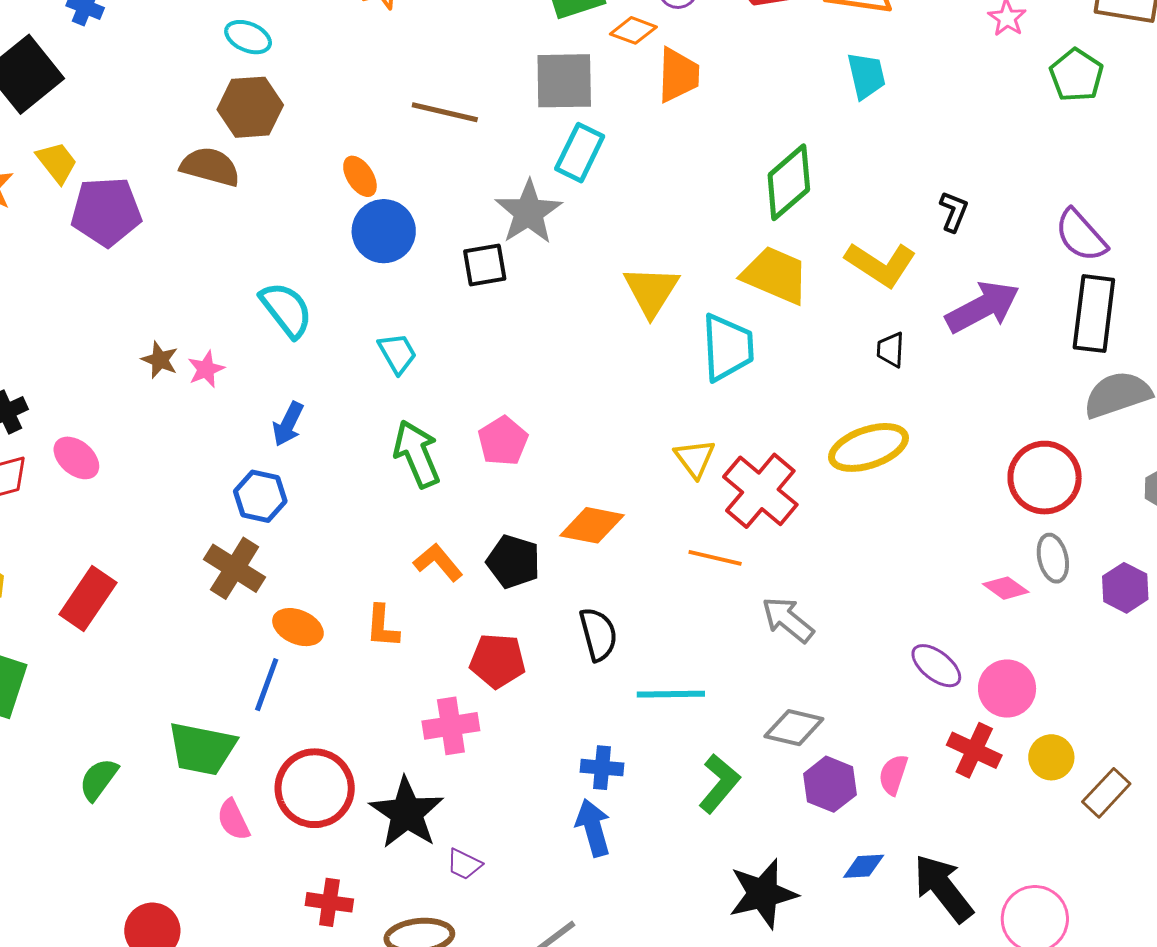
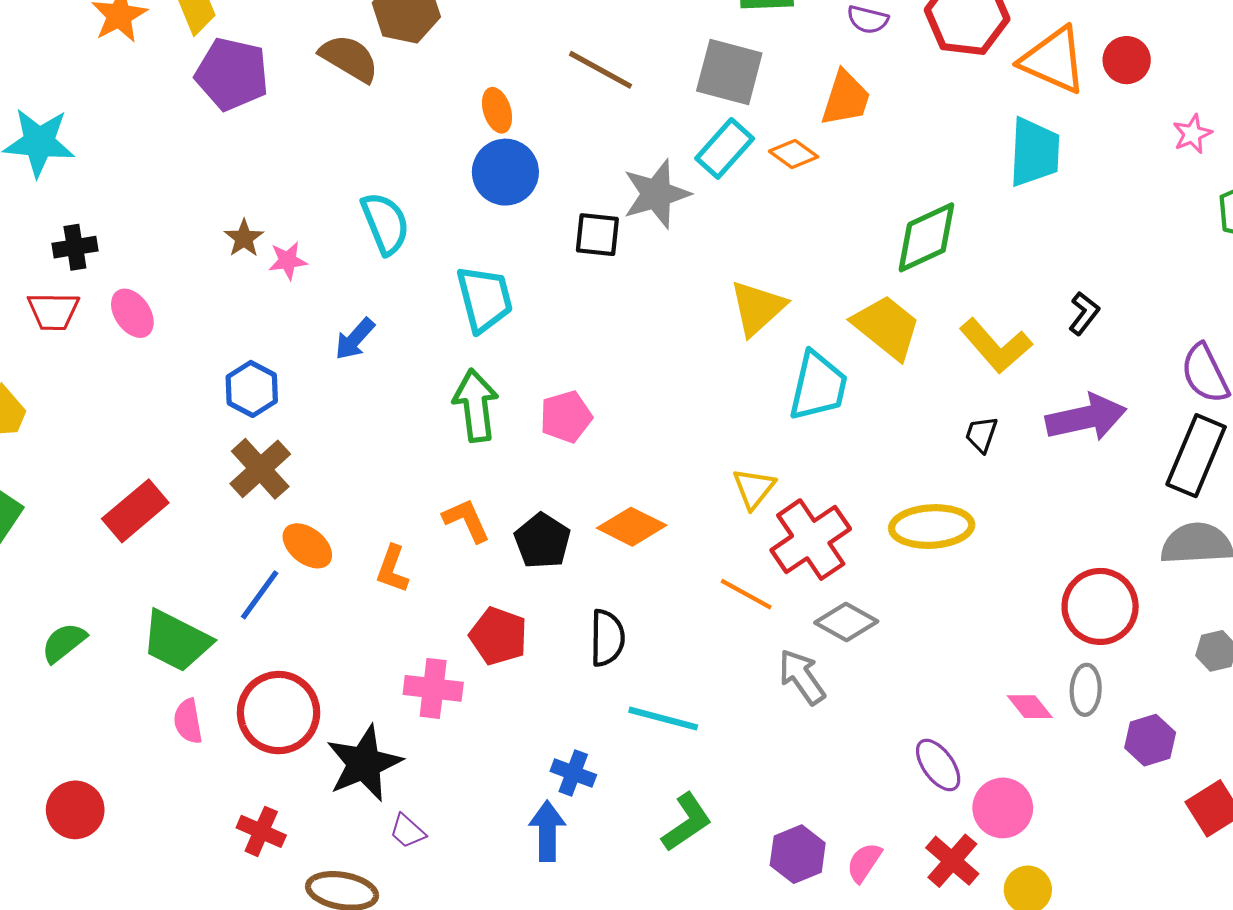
orange diamond: (633, 30) -> (794, 154), moved
cyan trapezoid: (866, 76) -> (1034, 152), size x1.4
cyan trapezoid: (397, 353) -> (485, 299), size x1.5
blue hexagon: (260, 496) -> (252, 389), moved
red rectangle: (88, 599) -> (135, 511), moved
gray diamond: (794, 728) -> (846, 622), moved

